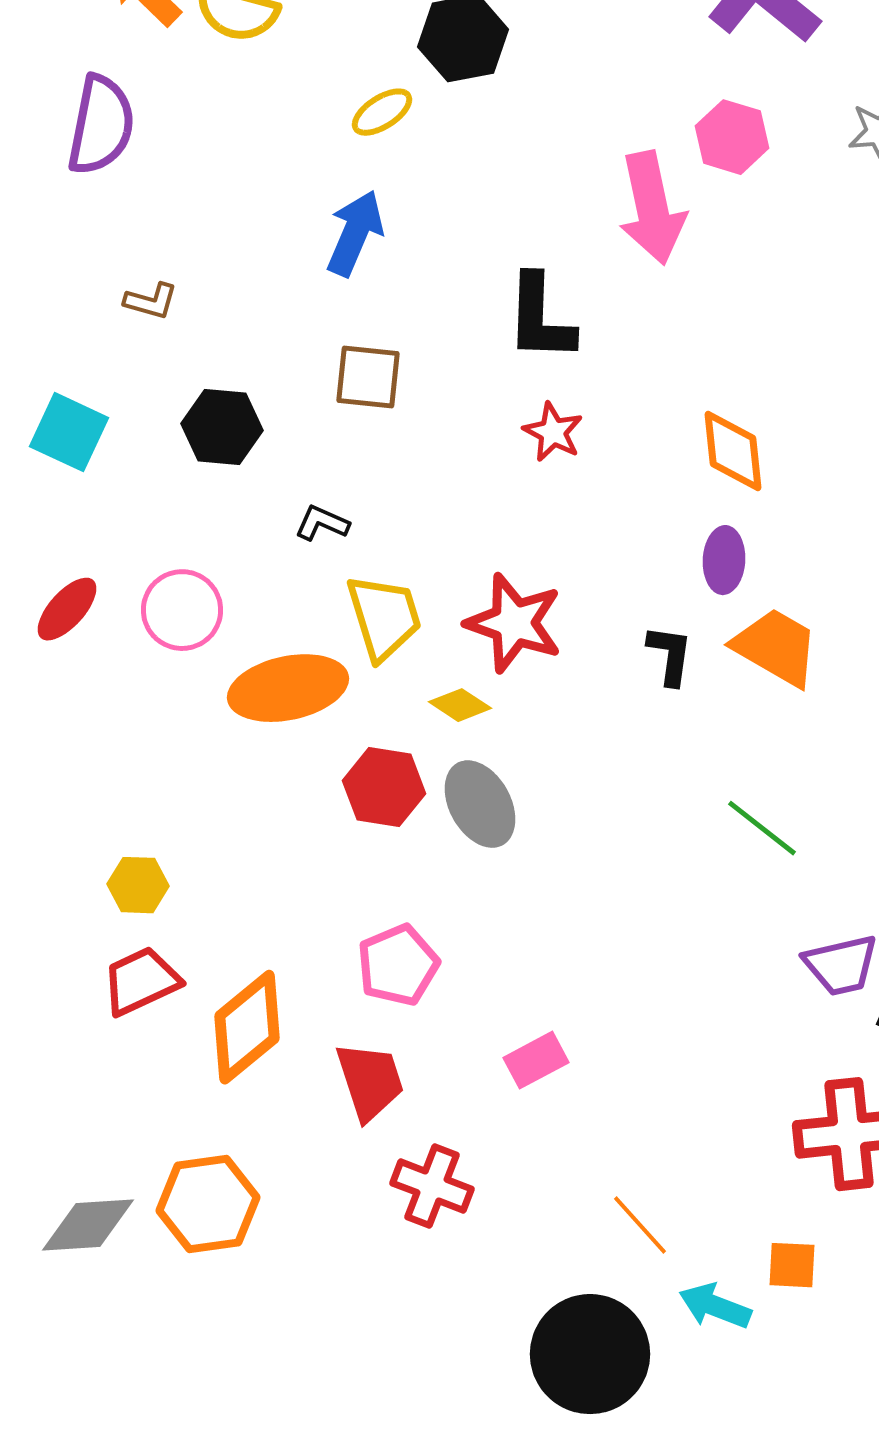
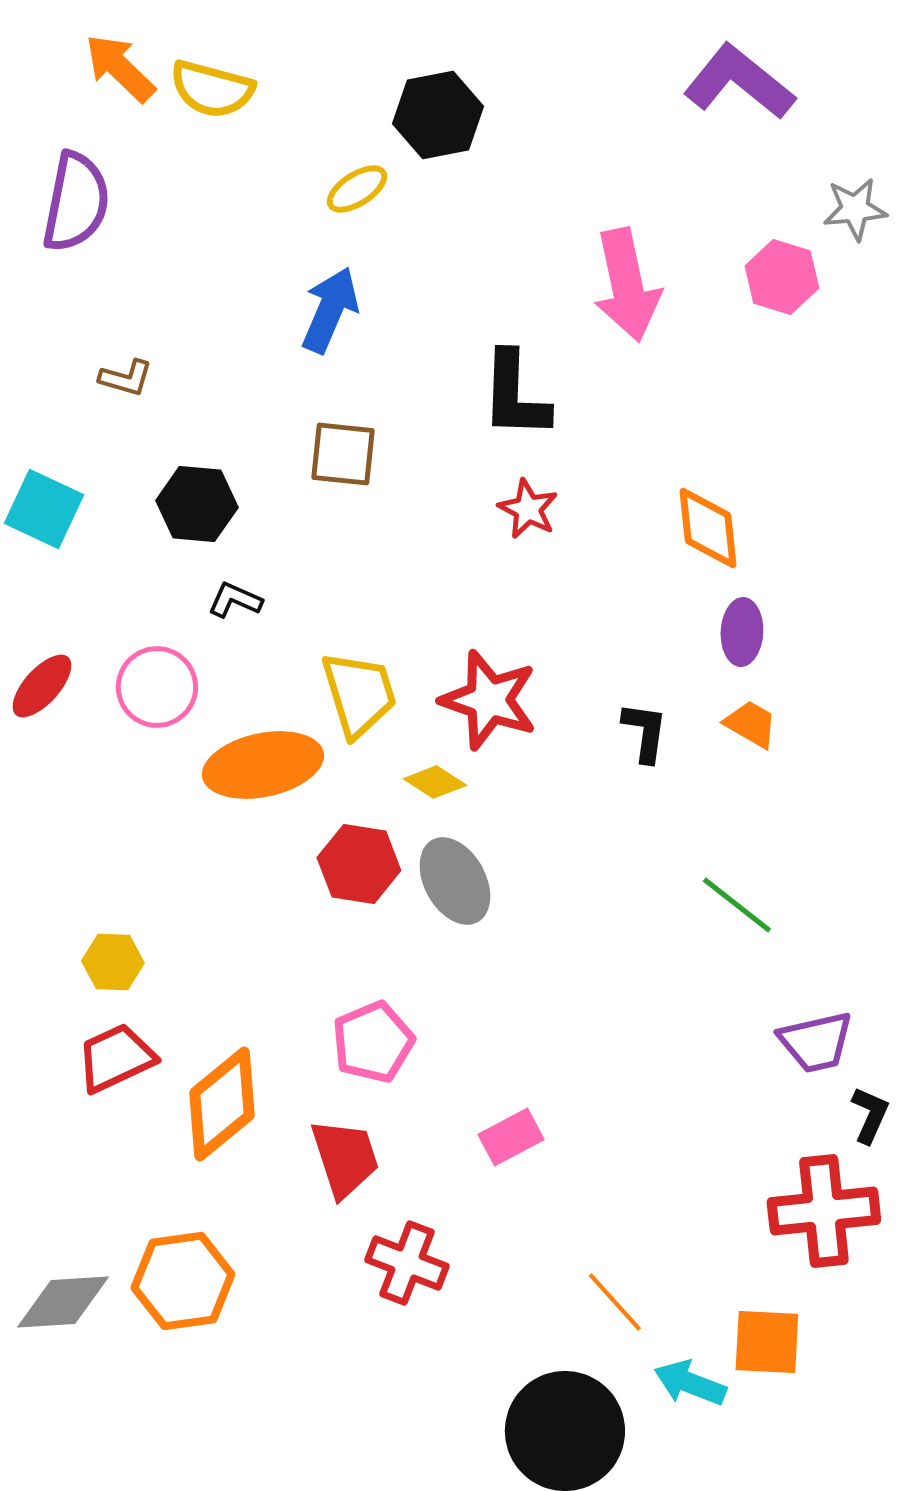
pink hexagon: (732, 137) -> (782, 277), moved
black L-shape: (322, 523) -> (235, 600), moved
purple ellipse: (724, 560) -> (742, 632), moved
orange trapezoid: (776, 647) -> (751, 724), size x0.6
orange square: (792, 1265) -> (767, 1342), size x1.4

